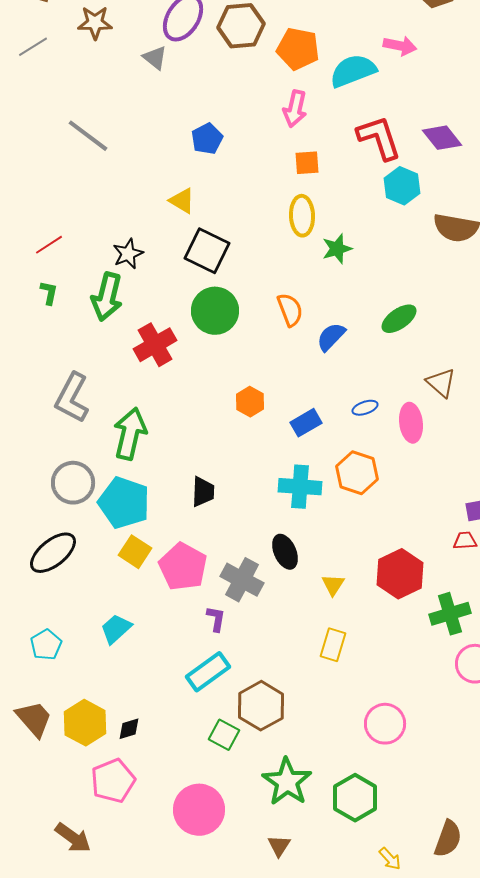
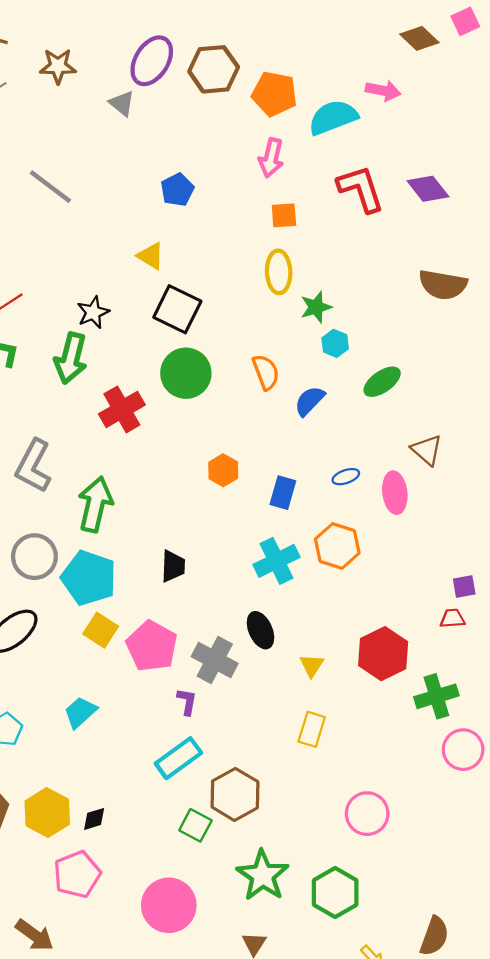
cyan hexagon: (402, 186) -> (335, 343), moved, size x0.7
blue rectangle: (306, 423) -> (283, 493), turned -44
cyan cross: (300, 487) -> (276, 561), turned -30

